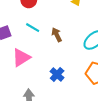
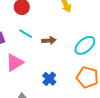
brown arrow: (57, 35) -> (49, 40), turned 112

